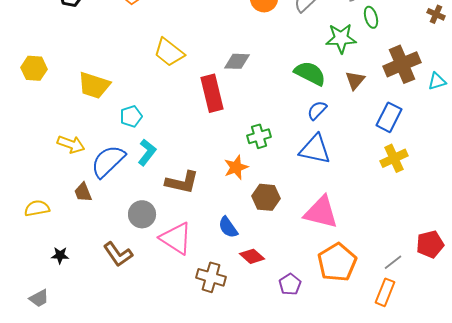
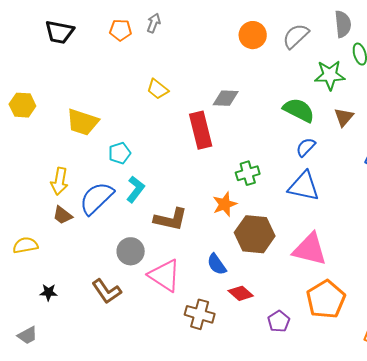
yellow trapezoid: (169, 52) -> (158, 89), size x0.7
yellow arrow: (71, 144) -> (59, 181), turned 80
brown trapezoid: (83, 192) -> (62, 215), moved, turned -30
brown hexagon: (266, 197) -> (255, 234), size x1.4

